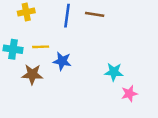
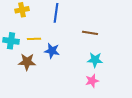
brown line: (95, 14) -> (90, 33), moved
pink star: (129, 94) -> (92, 81), moved

